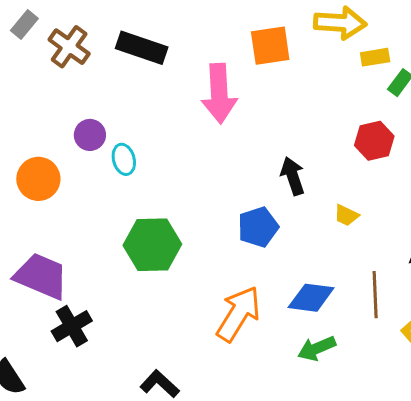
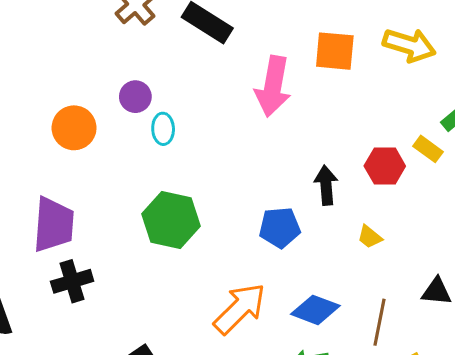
yellow rectangle: (375, 57) -> (428, 149), moved, turned 32
red hexagon: (374, 141) -> (385, 166), moved
purple trapezoid: (41, 276) -> (54, 225), turned 58

